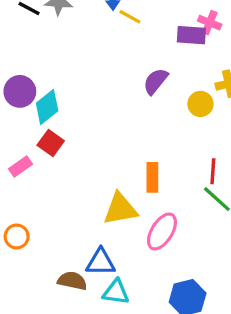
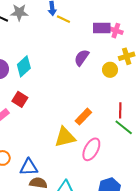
pink cross: (210, 23) -> (116, 31), moved
cyan diamond: (47, 107) -> (24, 66), moved
orange rectangle: (152, 177) -> (83, 117), turned 48
blue triangle: (101, 262) -> (29, 167), moved

